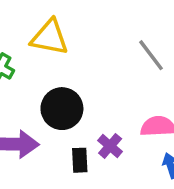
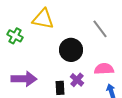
black circle: (62, 109) -> (71, 50), moved

